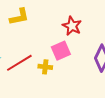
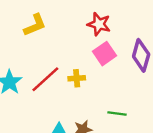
pink square: (61, 51) -> (104, 54), moved

